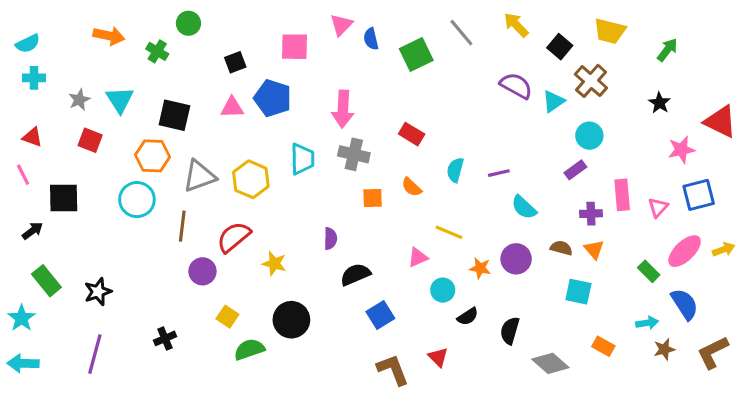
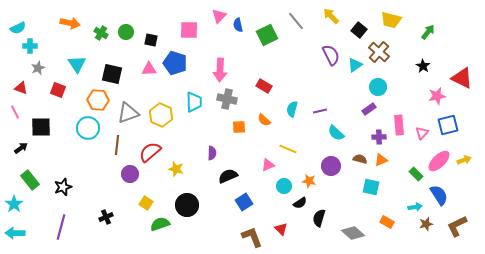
green circle: (188, 23) -> (126, 32), moved
black square: (235, 62) -> (151, 40), turned 32
cyan cross: (34, 78) -> (30, 46), moved
purple semicircle: (516, 86) -> (331, 55), turned 35
gray star: (79, 100) -> (38, 68), moved
orange triangle: (594, 249) -> (381, 160), turned 48
orange star: (480, 268) -> (309, 181), moved
black semicircle: (510, 331) -> (319, 218), moved

